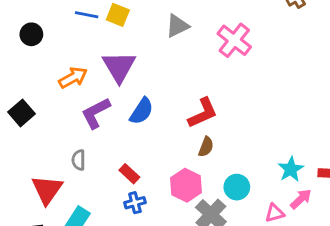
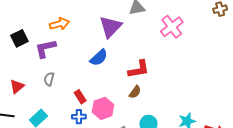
purple triangle: (119, 67) -> (110, 27), moved
purple L-shape: (96, 113) -> (45, 48), moved
pink hexagon: (186, 185) -> (103, 108), moved
red triangle: (47, 190) -> (17, 86), moved, size x0.7

